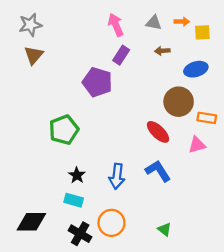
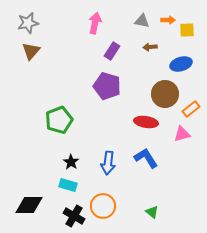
pink arrow: (116, 25) -> (95, 23), moved, turned 35
purple pentagon: (97, 82) -> (107, 86), moved
orange rectangle: (207, 118) -> (191, 109), turned -48
red ellipse: (158, 132) -> (146, 122), turned -35

